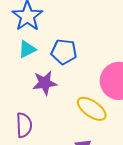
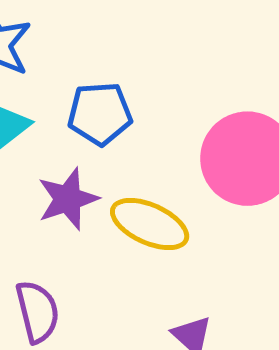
yellow ellipse: (92, 109) -> (150, 224), moved

